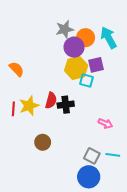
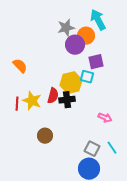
cyan arrow: (109, 38) -> (98, 20), moved
yellow hexagon: (76, 68) -> (71, 83), moved
yellow star: (29, 106) -> (32, 101), turned -30
cyan line: (113, 155) -> (112, 148), turned 48

